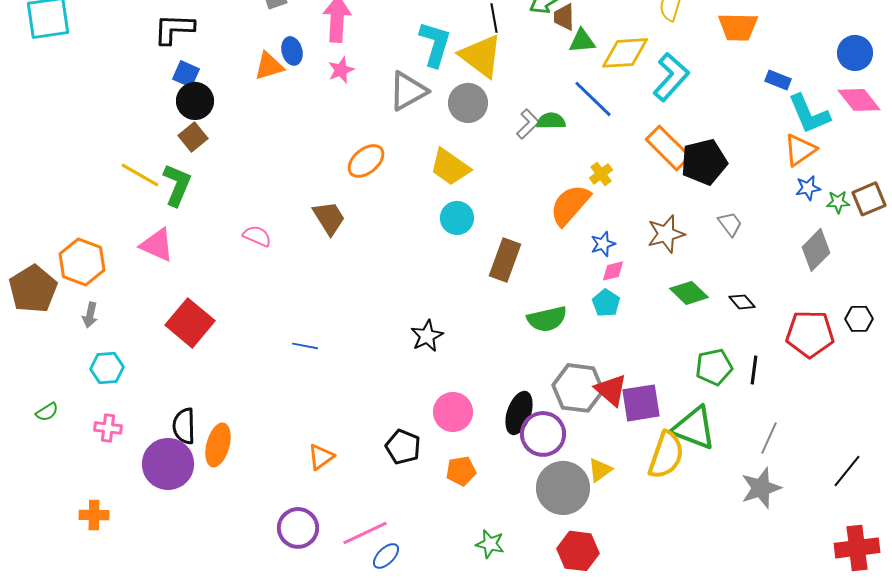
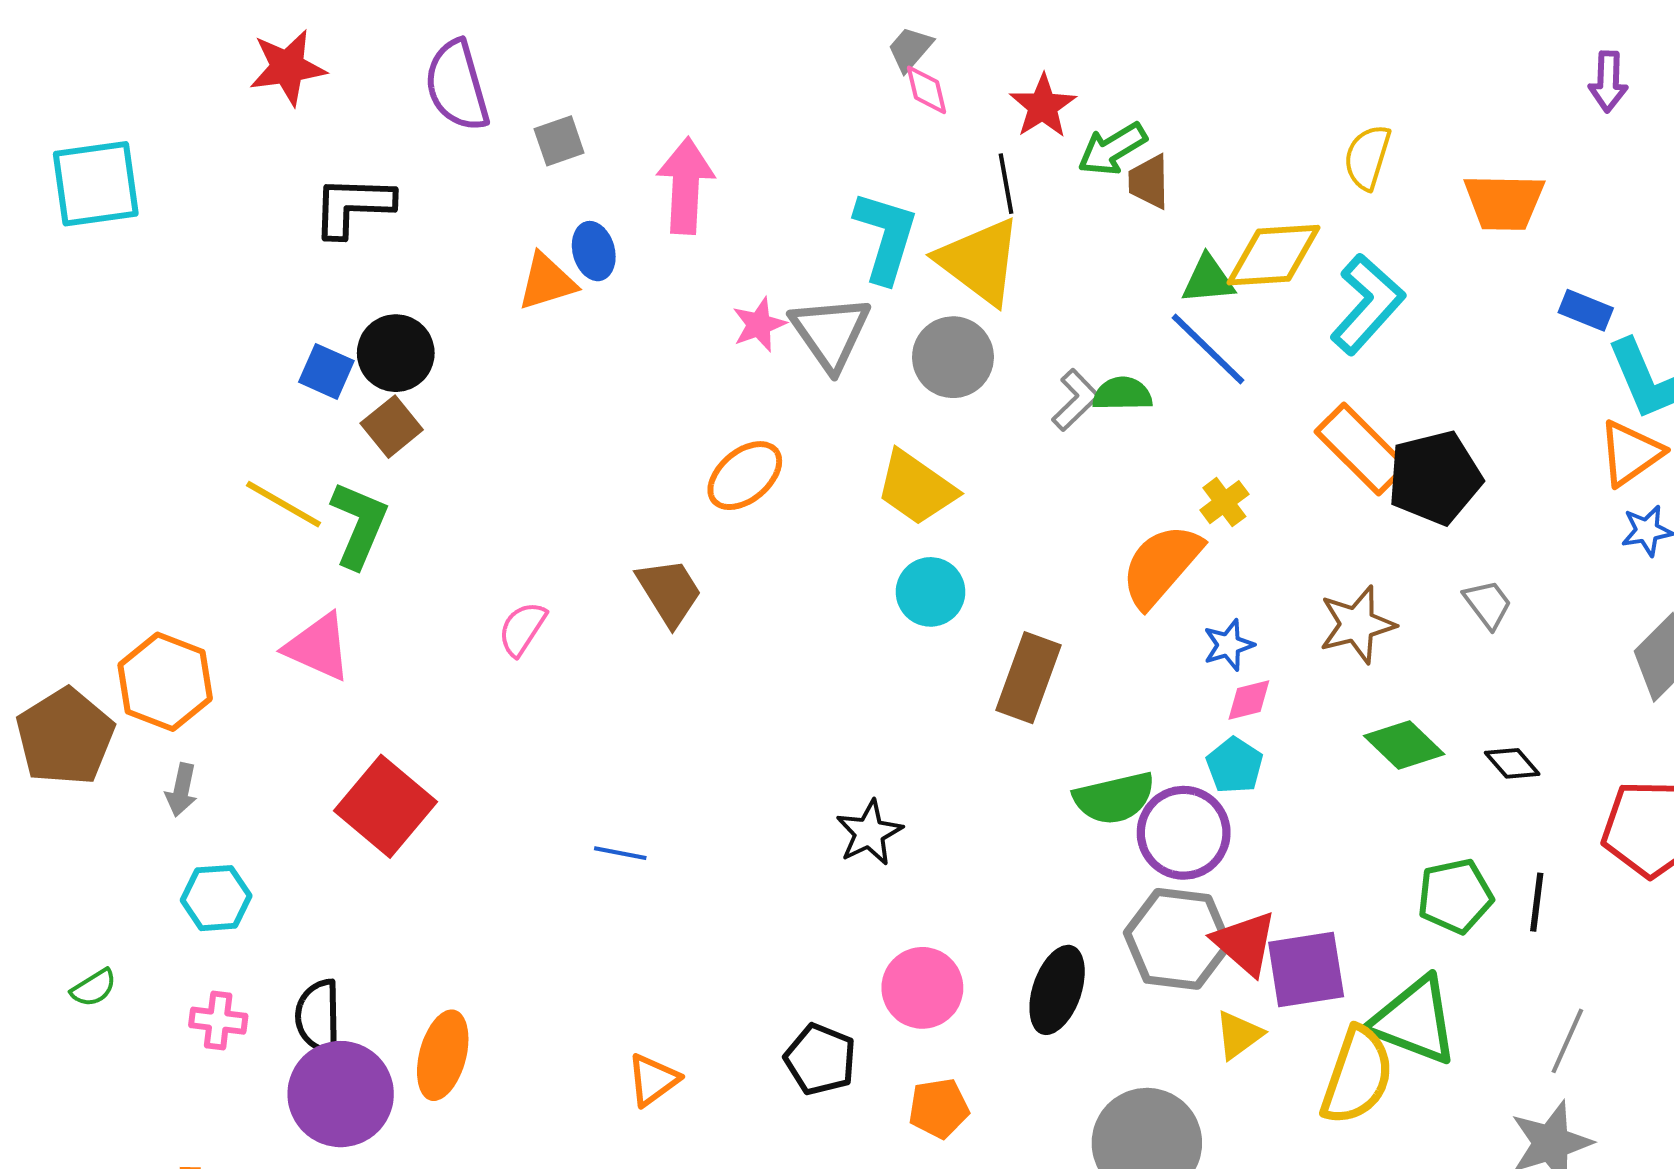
green triangle: (582, 41) -> (1208, 280), moved
pink star: (341, 70) -> (759, 325), moved
blue square: (186, 74) -> (326, 371), moved
gray triangle: (408, 91) -> (831, 333), turned -36
pink semicircle: (257, 236) -> (522, 629), turned -80
black semicircle: (184, 426) -> (318, 1016), moved
purple circle: (543, 434) -> (1184, 833), moved
yellow triangle: (600, 470) -> (1239, 1035), moved

